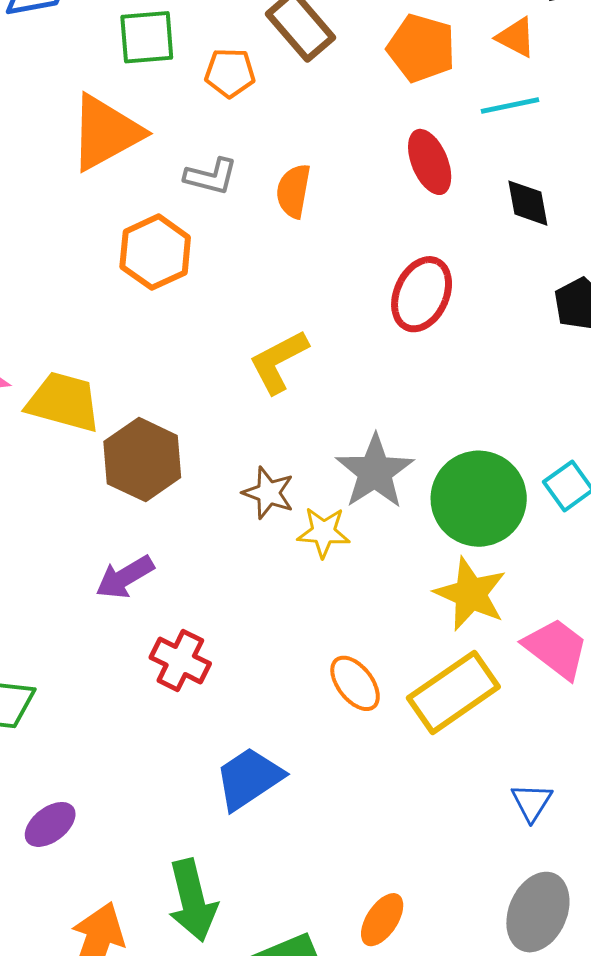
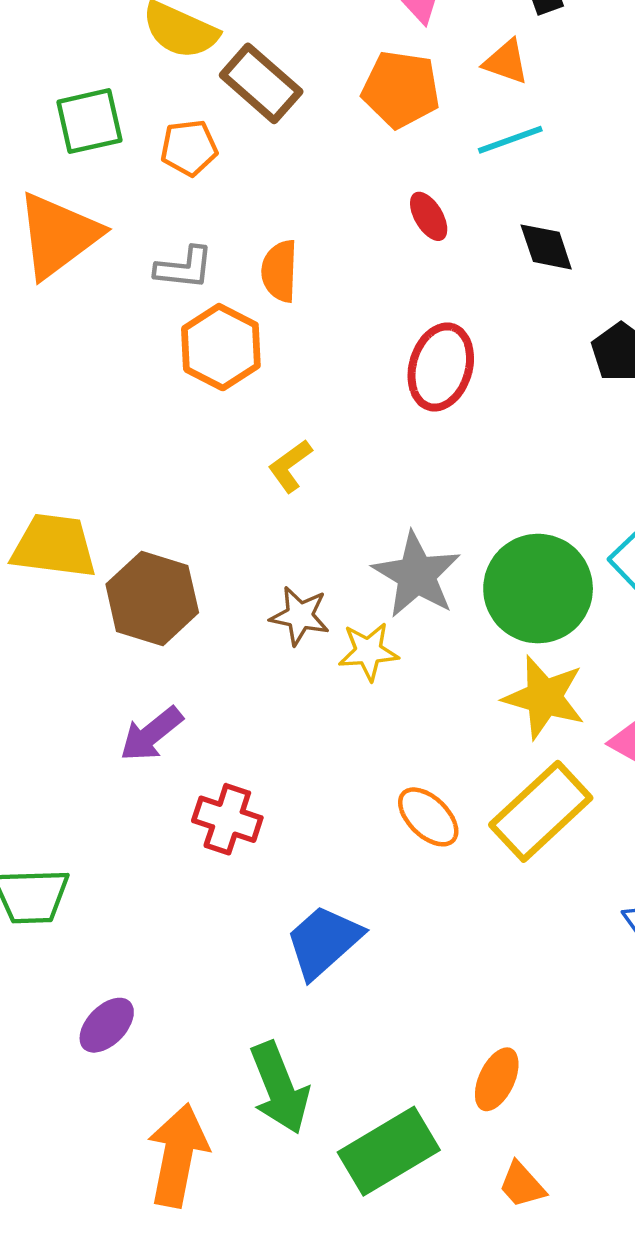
red ellipse: (430, 162) -> (429, 216), size x0.7
orange hexagon: (155, 252) -> (221, 347), moved
yellow L-shape: (278, 361) -> (290, 466), size x0.7

